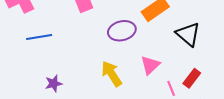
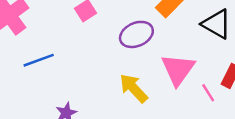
pink triangle: (150, 65) -> (178, 69), size x1.4

